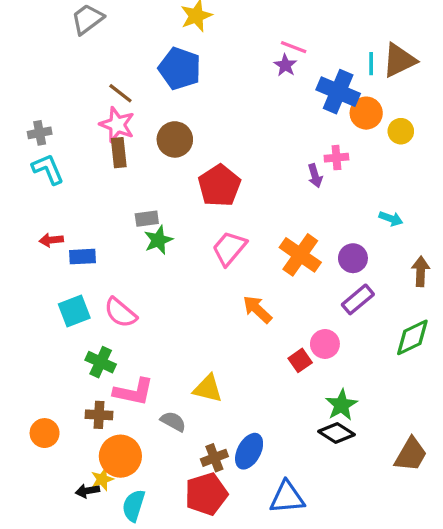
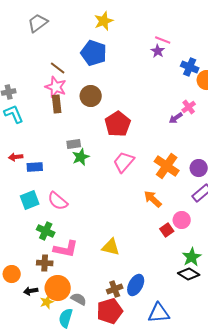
blue cross: (338, 92) -> (190, 67), size x0.7
pink cross: (336, 158) -> (189, 107), turned -32
purple arrow: (315, 176) -> (176, 118), turned 72
orange arrow: (257, 309) -> (153, 199), moved
gray semicircle: (173, 421) -> (79, 299), moved
black arrow: (87, 491) -> (31, 291), moved

